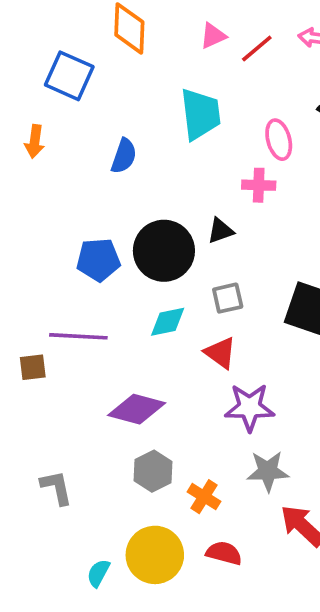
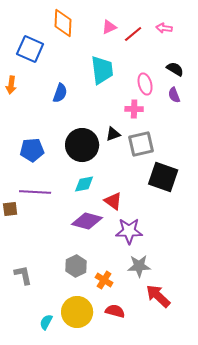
blue pentagon: (98, 260) -> (32, 150), moved
gray square: (228, 298) -> (141, 144), moved, size x1.5
purple diamond: (137, 409) -> (87, 221), moved

